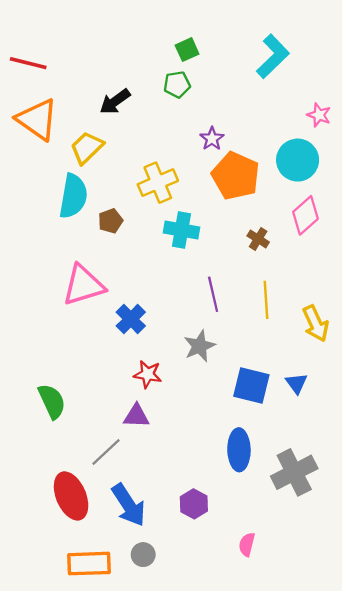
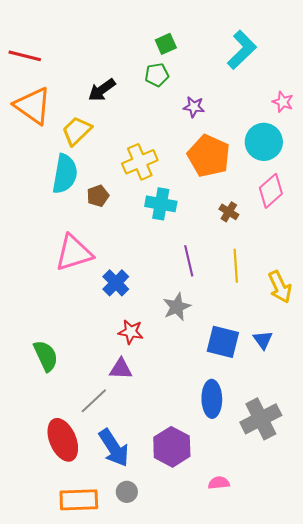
purple star: (212, 139) -> (194, 107), moved, turned -30
purple hexagon: (194, 504) -> (172, 447), size x1.5
pink semicircle: (247, 544) -> (219, 483), turned 70

